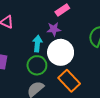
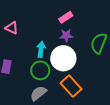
purple star: (54, 29) -> (66, 35), moved

